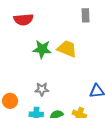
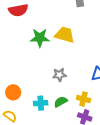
gray star: (42, 89) -> (59, 75), moved

